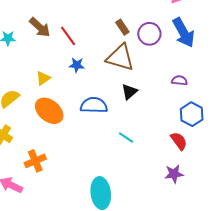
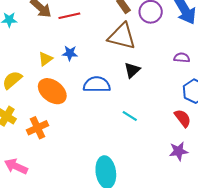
red line: (68, 36) -> (69, 16), turned -65
blue star: (77, 65) -> (70, 53), moved
orange cross: (35, 161) -> (38, 128), moved

